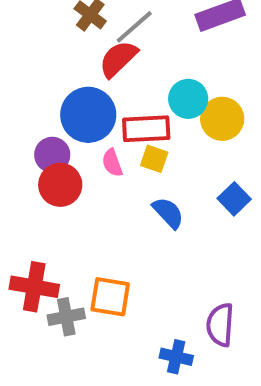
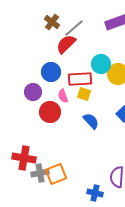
blue circle: (88, 115) -> (51, 72), size x0.7
red circle: (60, 185) -> (50, 112), moved
orange square: (110, 297) -> (56, 174), moved, turned -30

